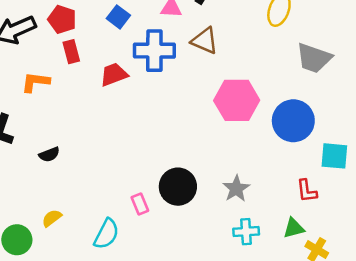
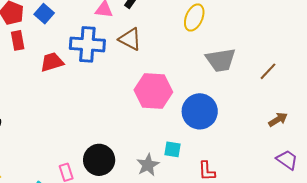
blue square: (118, 17) -> (44, 14), moved
gray trapezoid: (314, 58) -> (221, 60), turned -32
cyan square: (334, 156) -> (172, 149), moved, size x0.7

